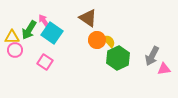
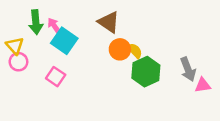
green arrow: (29, 30) -> (36, 22), moved, turned -36
yellow triangle: (12, 37) -> (15, 46), turned 49
gray arrow: (152, 56) -> (188, 69), turned -48

